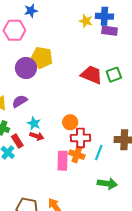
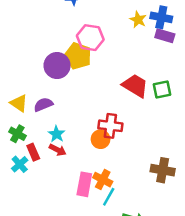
pink hexagon: (14, 30) -> (90, 38), moved
red cross: (81, 138) -> (110, 126), moved
cyan line: (99, 152) -> (109, 197), moved

